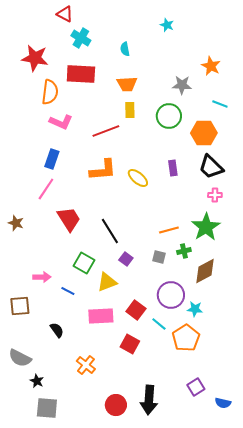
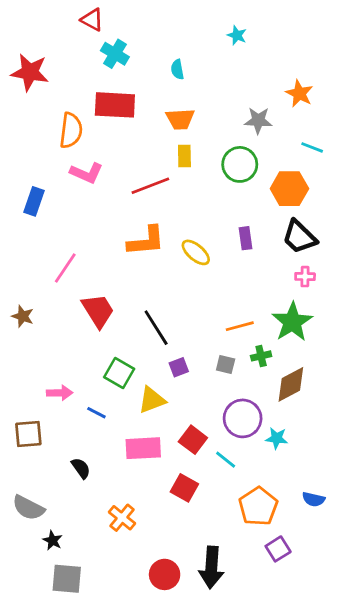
red star: (35, 58) -> (30, 72), moved
blue rectangle: (52, 159) -> (34, 201), moved
purple square: (126, 259) -> (179, 367), turned 32
orange pentagon: (186, 338) -> (258, 506), moved
blue semicircle: (223, 403) -> (314, 499), moved

